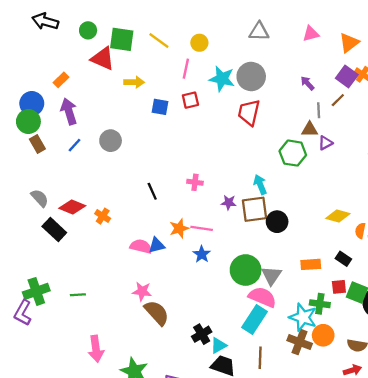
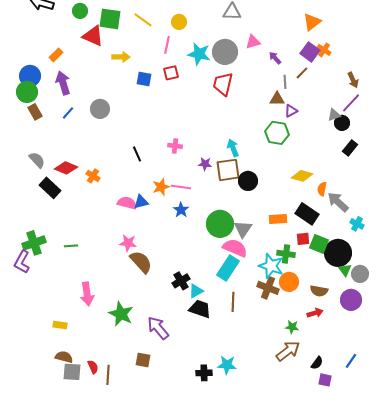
pink triangle: (311, 34) -> (253, 42), moved
green hexagon: (293, 153) -> (277, 133), moved
black rectangle: (343, 259) -> (307, 214), size x1.6

